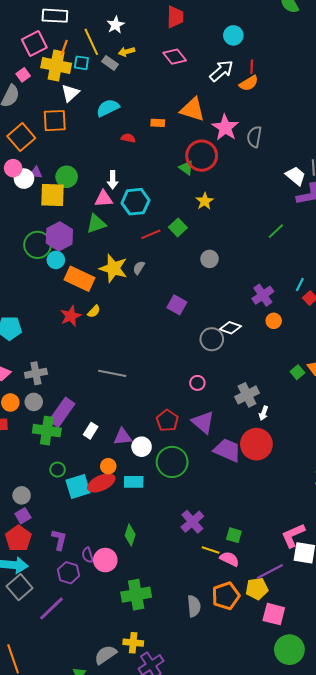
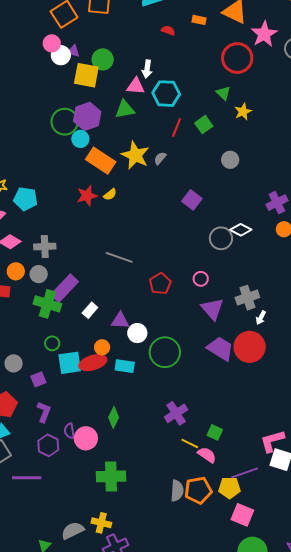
green triangle: (186, 168) -> (223, 93), moved
yellow star: (205, 201) -> (243, 112), moved
red line: (151, 234) -> (177, 127), turned -54
red pentagon: (167, 421) -> (160, 284), moved
purple triangle: (203, 422) -> (212, 309), moved
purple square: (23, 516) -> (38, 379), moved
gray semicircle: (194, 606) -> (177, 491), moved
purple line: (52, 608) -> (27, 478), turned 36

